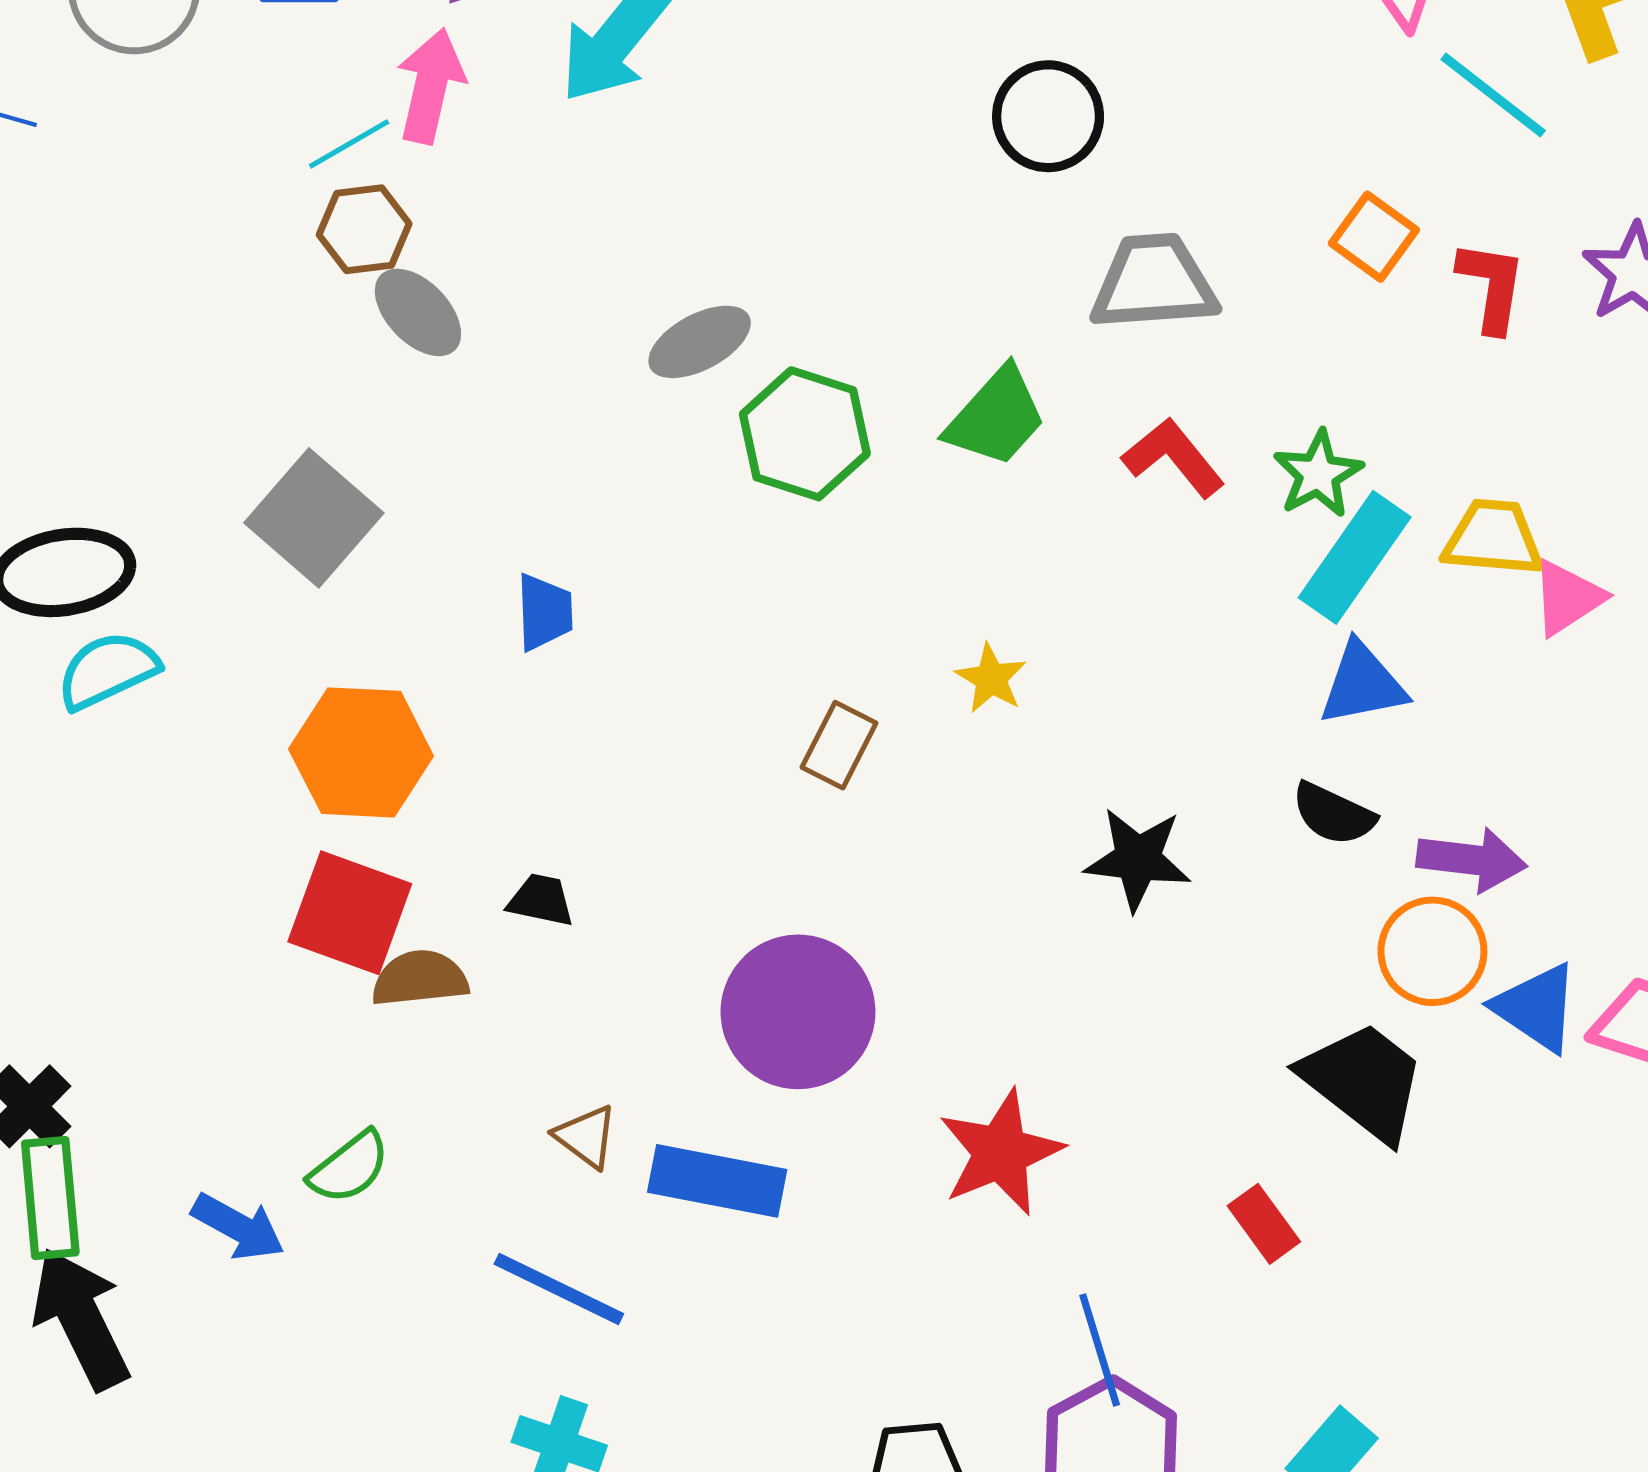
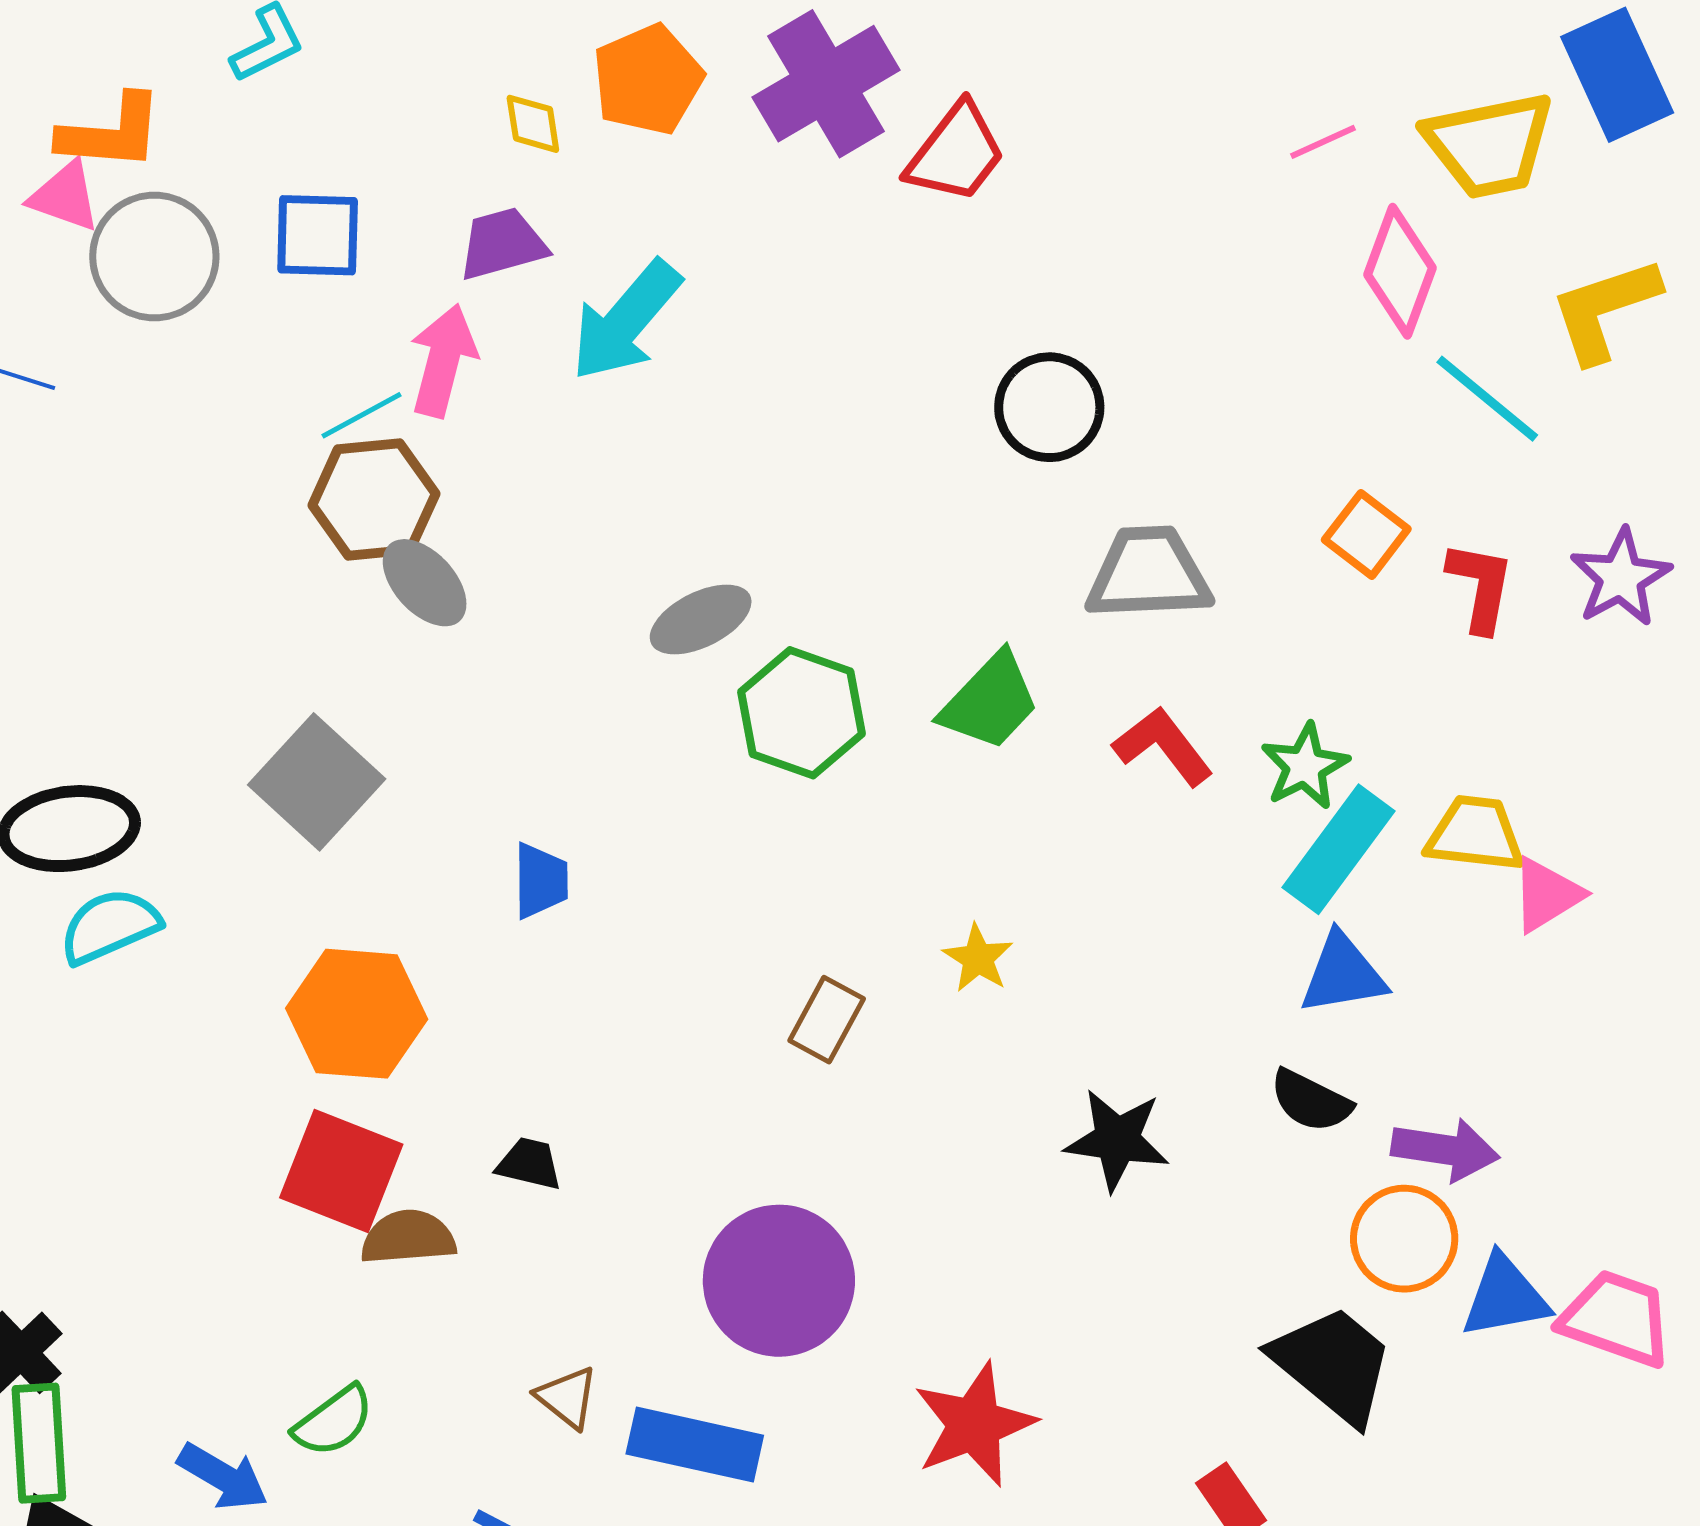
brown hexagon: (364, 229) -> (374, 499), size x1.4
blue triangle: (1536, 1008) -> (1505, 1297), turned -46

